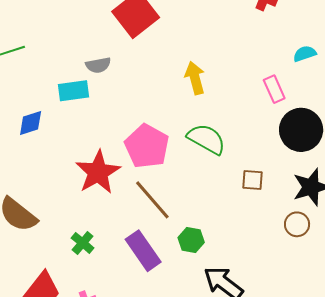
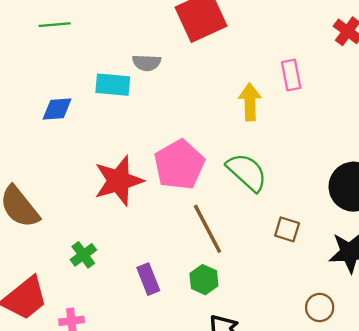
pink rectangle: (274, 89) -> (291, 75), moved
brown line: (152, 200) -> (207, 229), moved
brown circle: (297, 224) -> (320, 307), moved
purple rectangle: (143, 251) -> (148, 279), size x0.7

